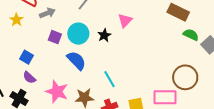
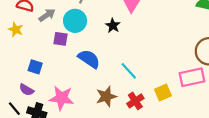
cyan circle: (78, 34) -> (75, 21), moved
purple semicircle: (29, 78) -> (27, 90), moved
pink star: (57, 92) -> (61, 98), moved

